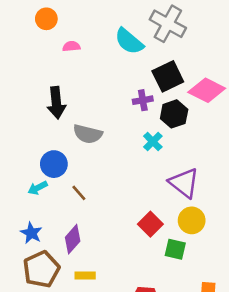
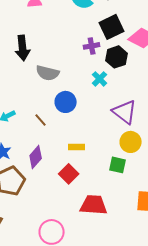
blue circle: (54, 164) -> (66, 102), moved
red square: (150, 224) -> (69, 174), moved
yellow rectangle: (85, 276) -> (77, 147), moved

